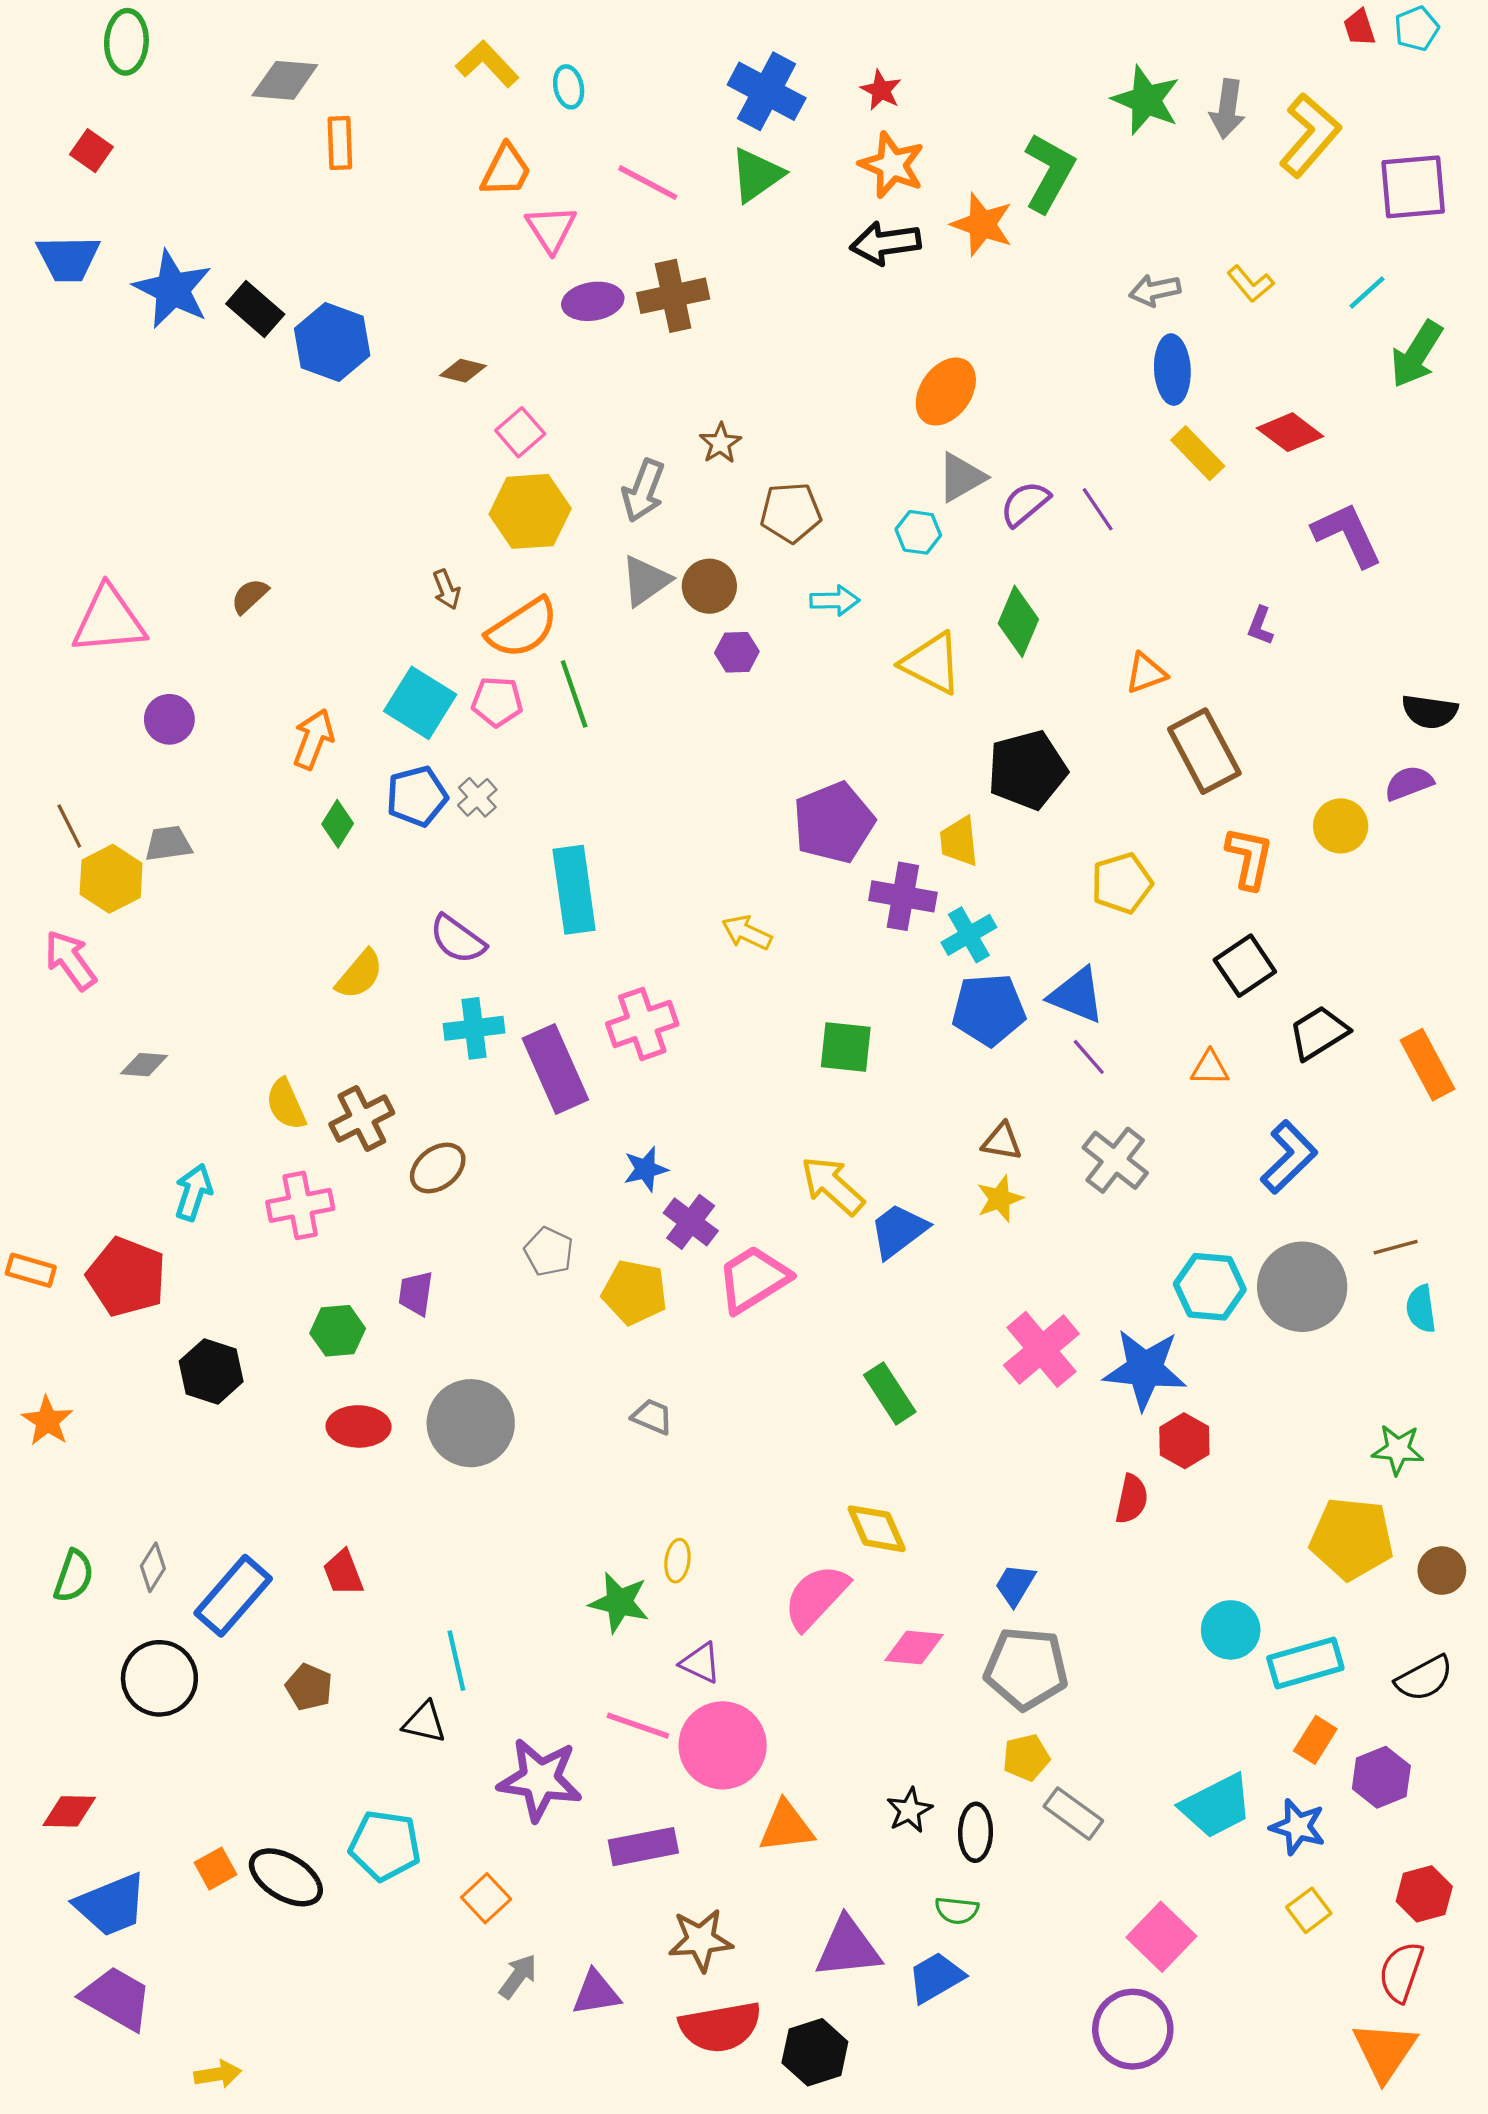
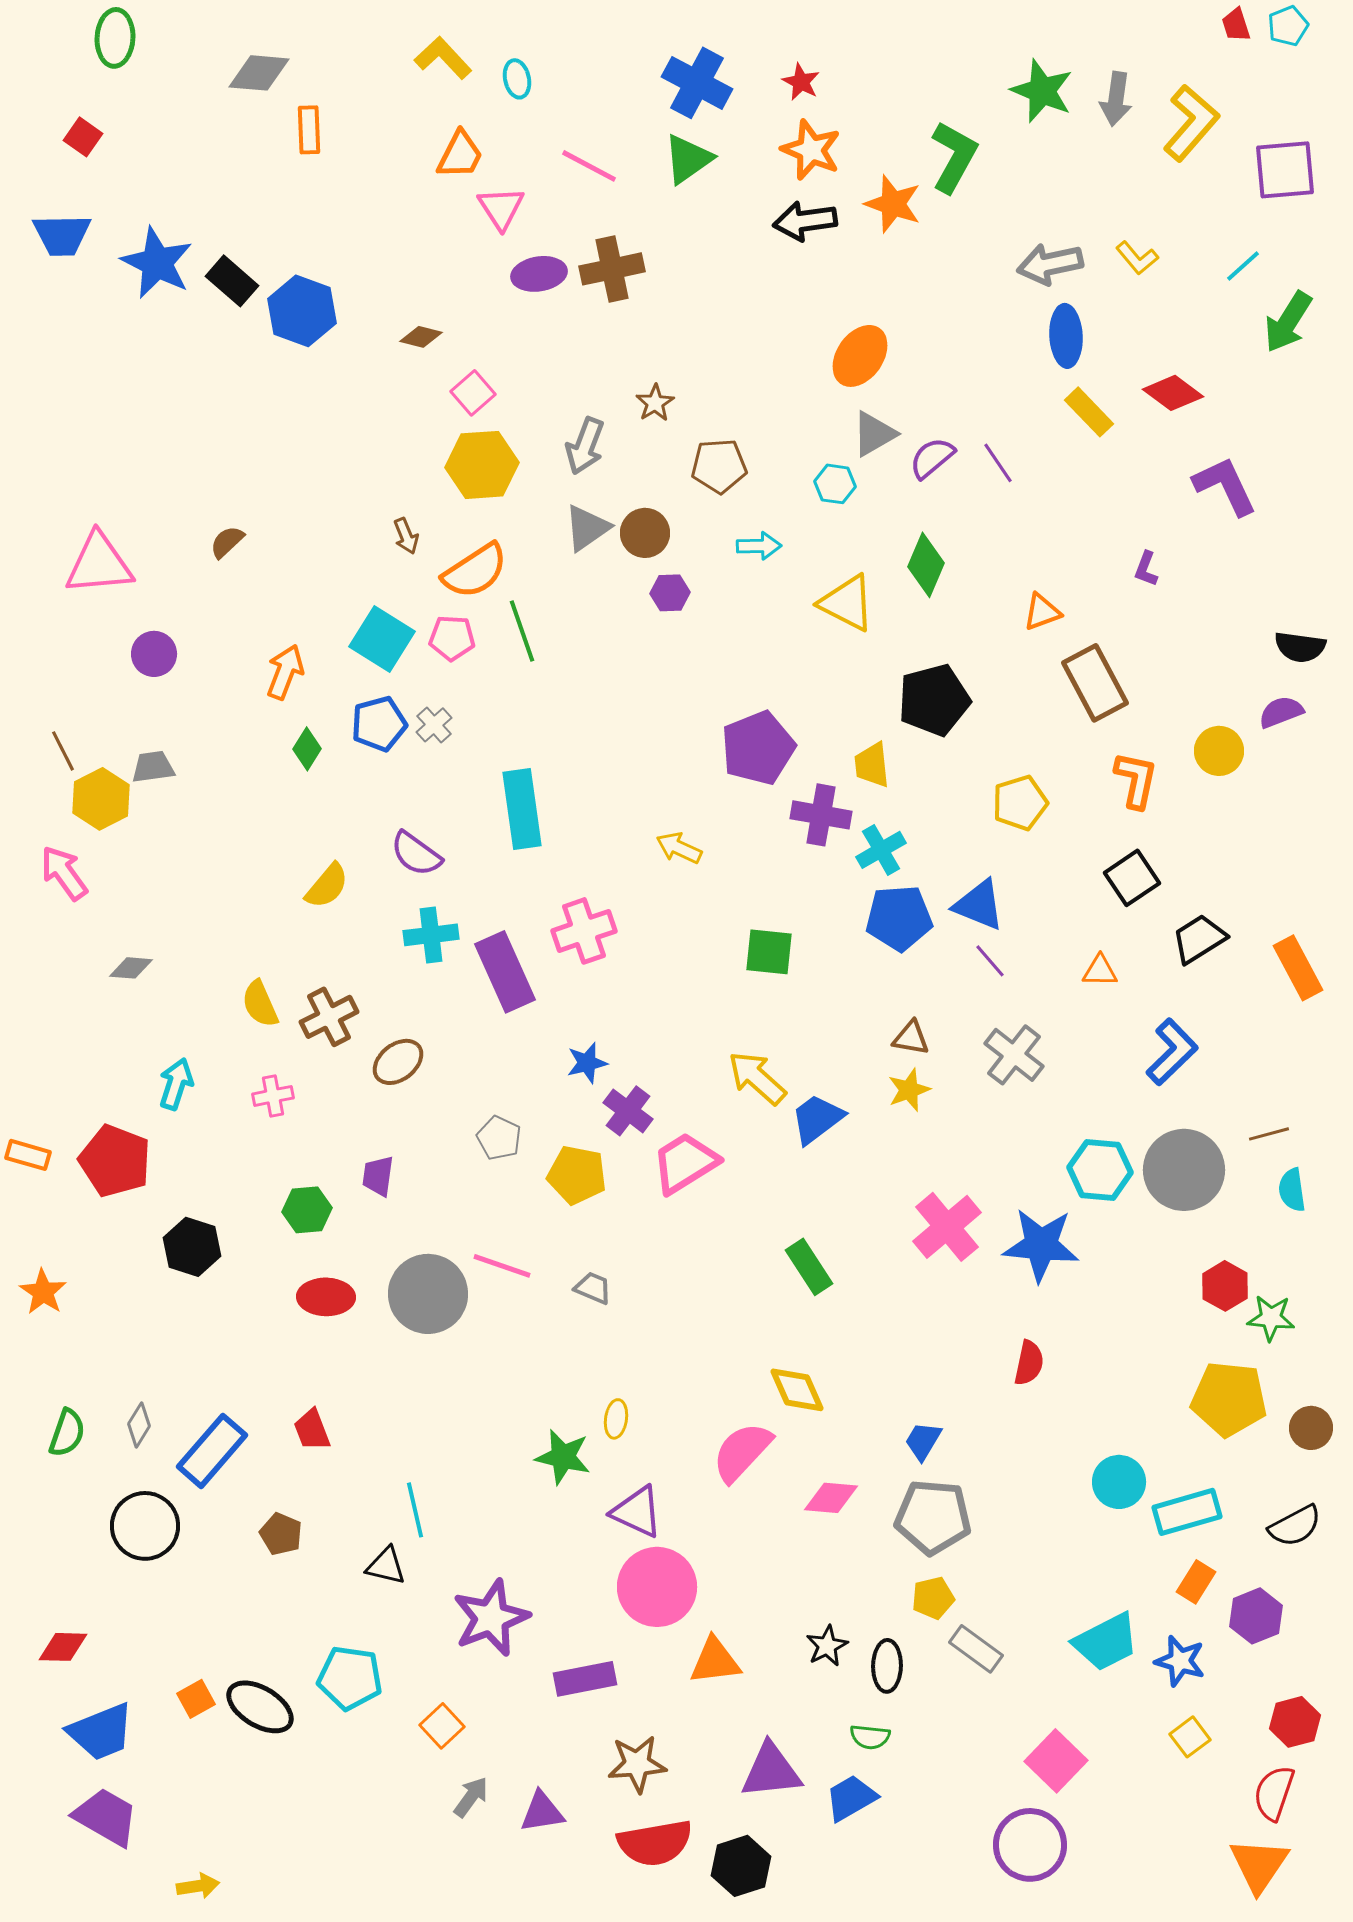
gray arrow: (1155, 290) -> (1050, 264), size x1.4
pink cross: (300, 1205) -> (273, 1096), size x0.7
red hexagon: (1184, 1441) -> (1225, 1286), moved
purple triangle: (701, 1663) -> (637, 1512), size x1.4
pink line: (638, 1726) -> (502, 1266), moved
purple star: (540, 1779) -> (491, 1618), turned -30

